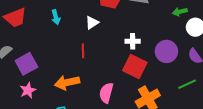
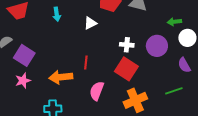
red line: (83, 51) -> (86, 62), moved
purple circle: (166, 51) -> (157, 46), moved
purple square: (26, 64) -> (24, 55), turned -35

